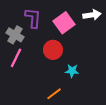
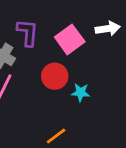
cyan star: (72, 71) -> (81, 92), moved

